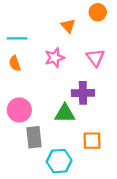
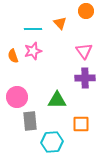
cyan line: (17, 38) -> (33, 29), moved
pink star: (55, 58) -> (33, 51), moved
purple cross: (83, 93) -> (85, 78), moved

